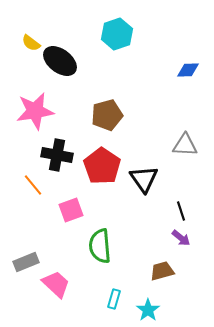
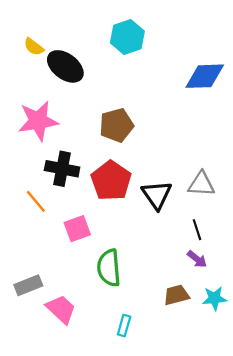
blue diamond: (188, 70) -> (205, 76), size x1.6
gray triangle: (185, 145) -> (201, 184), moved
cyan star: (148, 310) -> (214, 298), moved, turned 30

